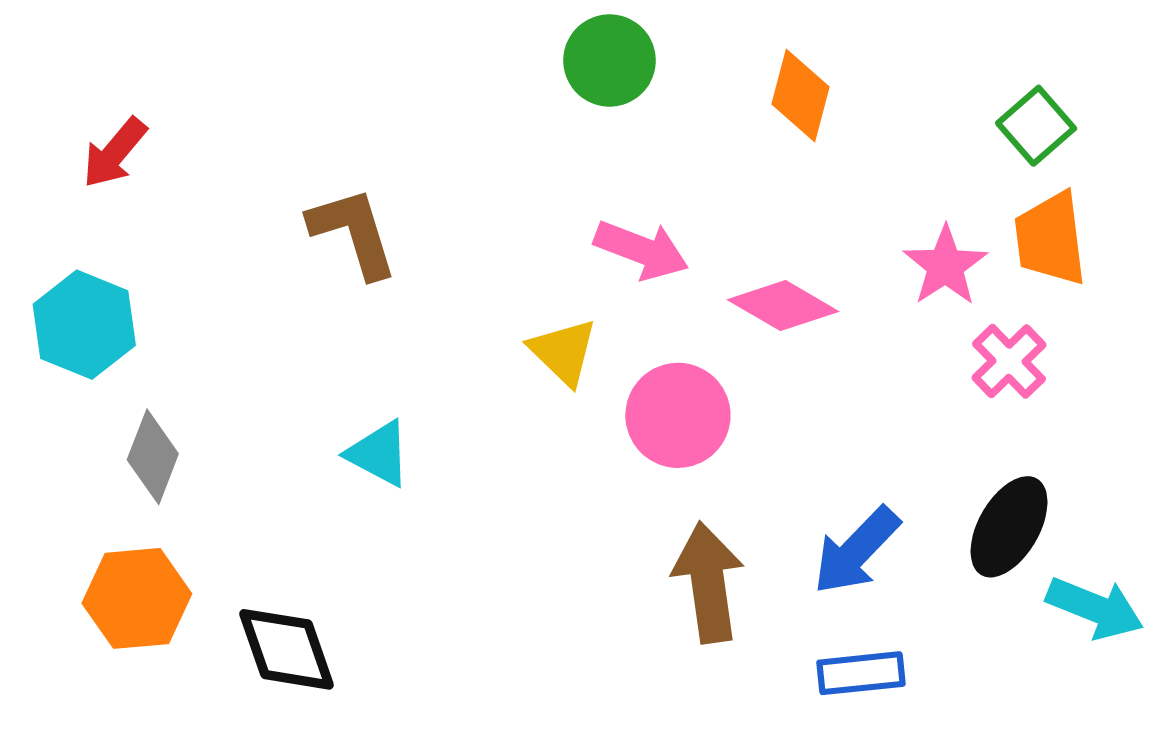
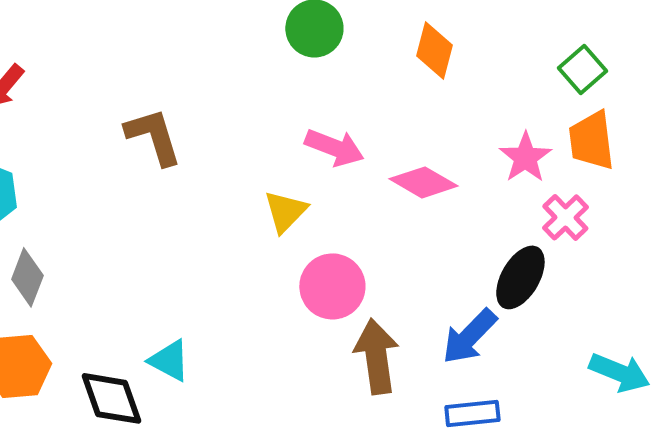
yellow triangle: (563, 352) -> (285, 211), turned 30
pink circle: (678, 415) -> (332, 286), moved
cyan triangle: (379, 454) -> (169, 360), moved
black ellipse: (1009, 527) -> (520, 277), moved

